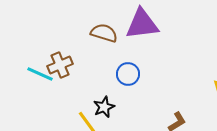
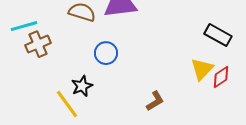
cyan line: (40, 74) -> (24, 26), moved, turned -40

